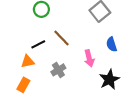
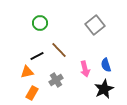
blue semicircle: (112, 44) -> (106, 65), moved
orange rectangle: (23, 85) -> (32, 93), moved

